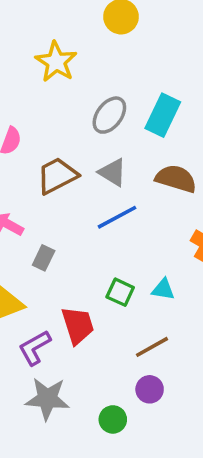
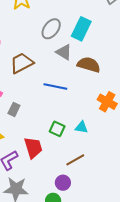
gray triangle: (113, 172) -> (64, 52), moved
blue line: (117, 217) -> (55, 86), turned 40
purple circle: (150, 389) -> (63, 183), moved

